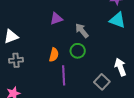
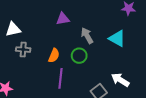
cyan triangle: (117, 20) -> (117, 38), moved
gray cross: (16, 60) -> (23, 50), moved
white arrow: (120, 67) -> (120, 80), turned -48

